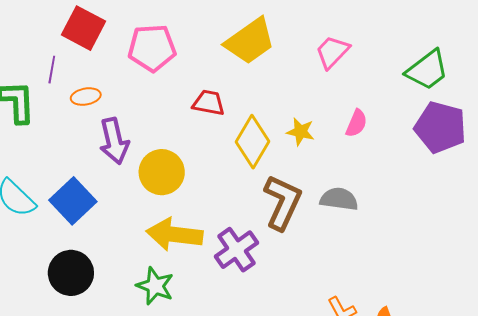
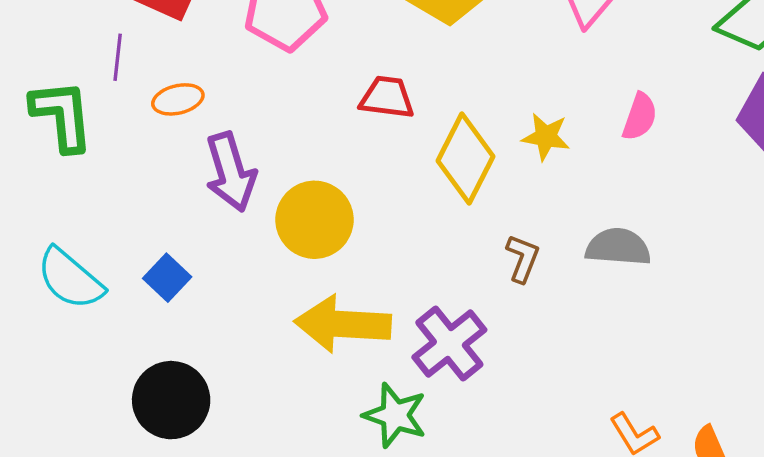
blue square: (73, 201) -> (167, 278), size x0.6
brown L-shape: (283, 202) -> (523, 258), size x0.5
green star: (155, 286) -> (395, 415), moved

